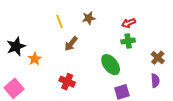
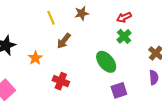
green cross: (128, 41) -> (124, 36), turned -32
orange star: (35, 59) -> (35, 58), moved

